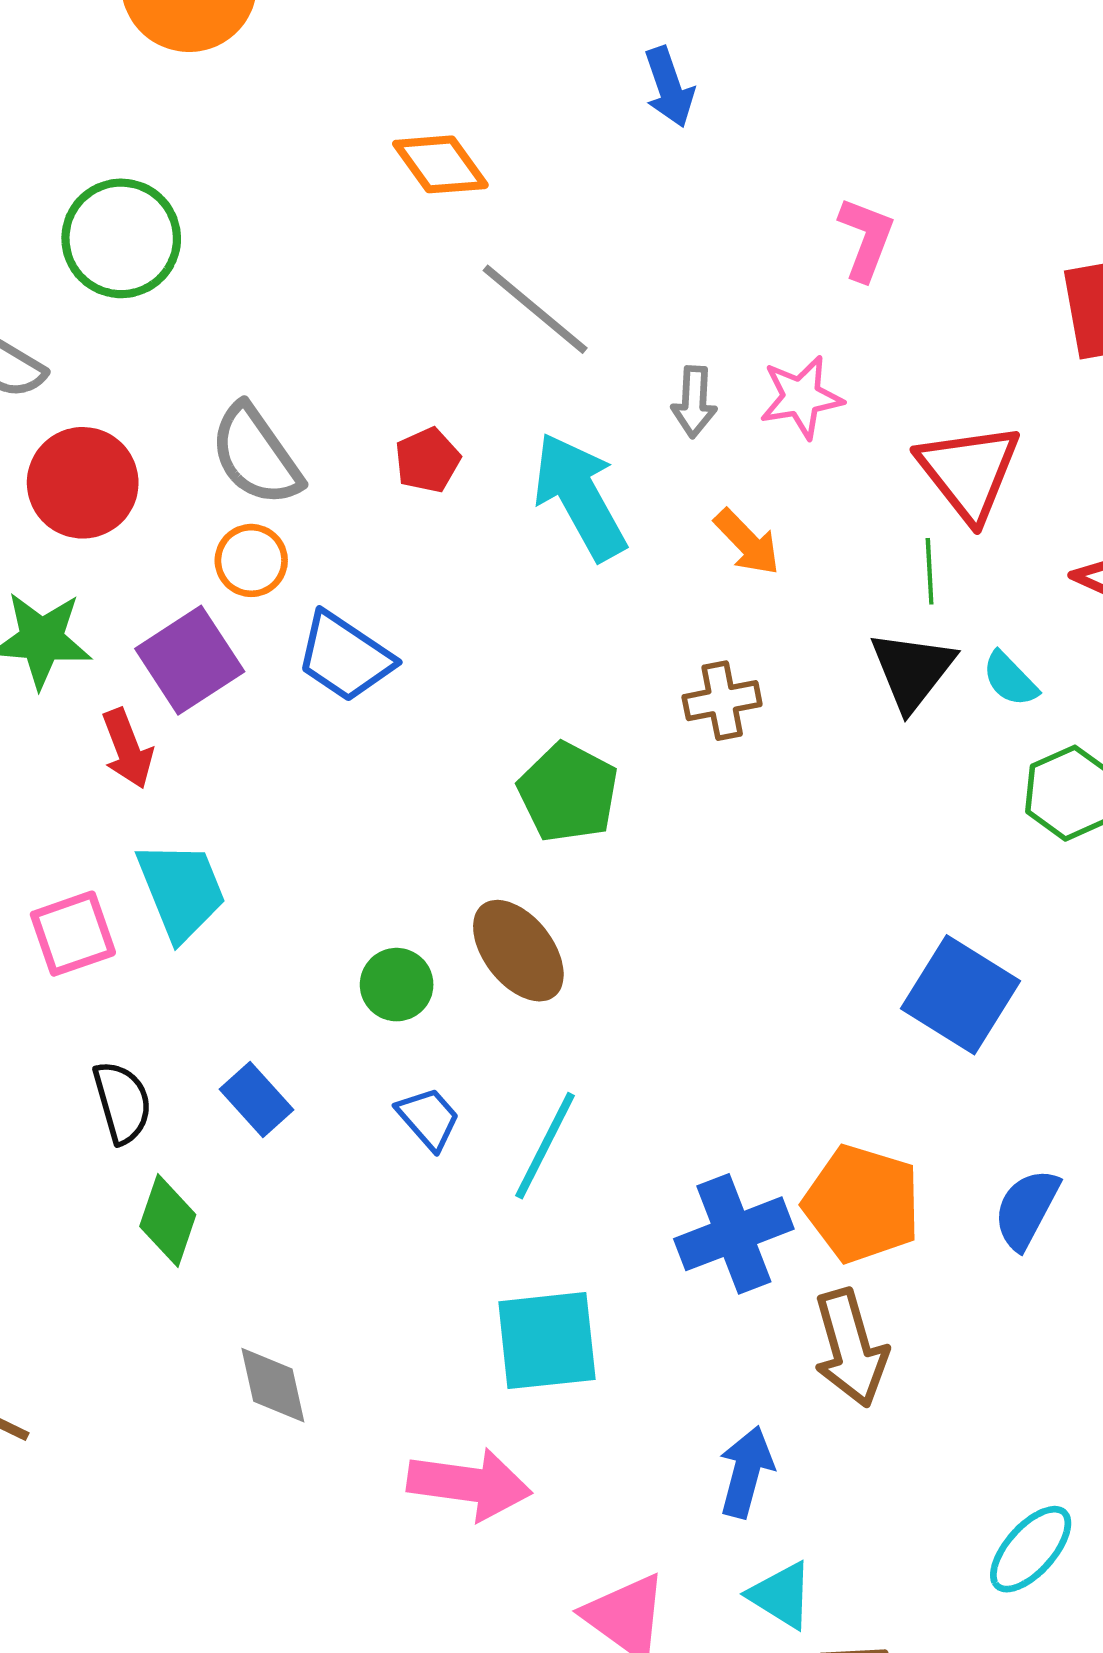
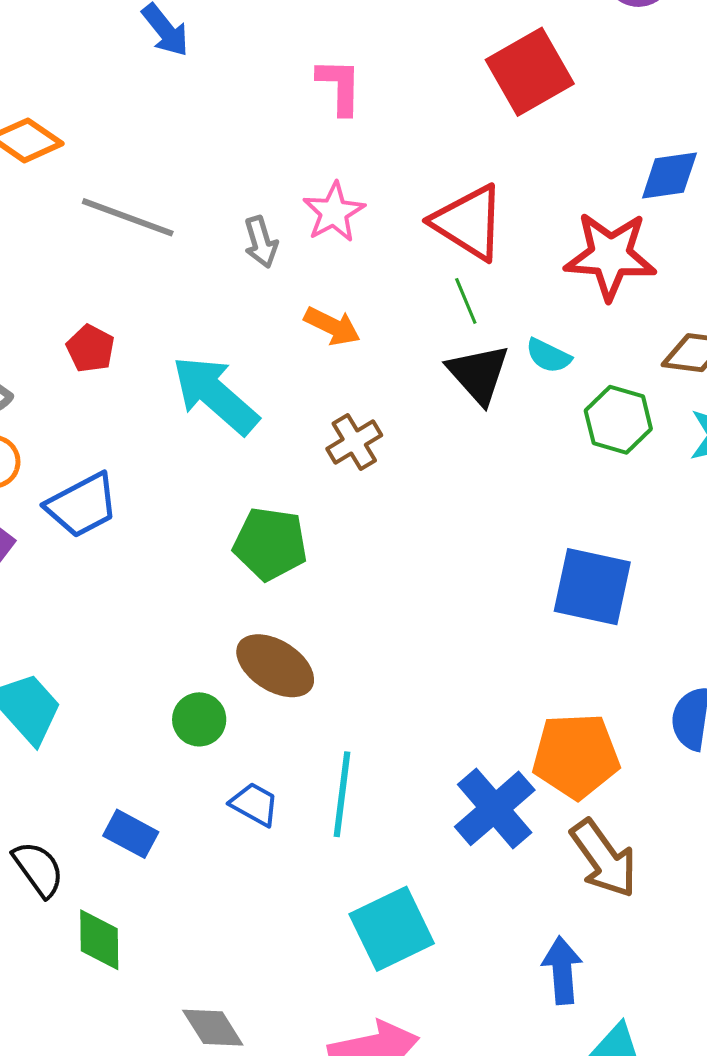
cyan arrow: (580, 496) -> (215, 395), moved
blue trapezoid: (345, 657) -> (82, 505), turned -42

